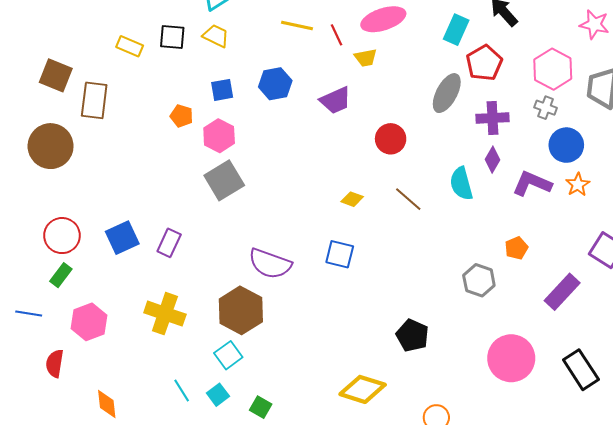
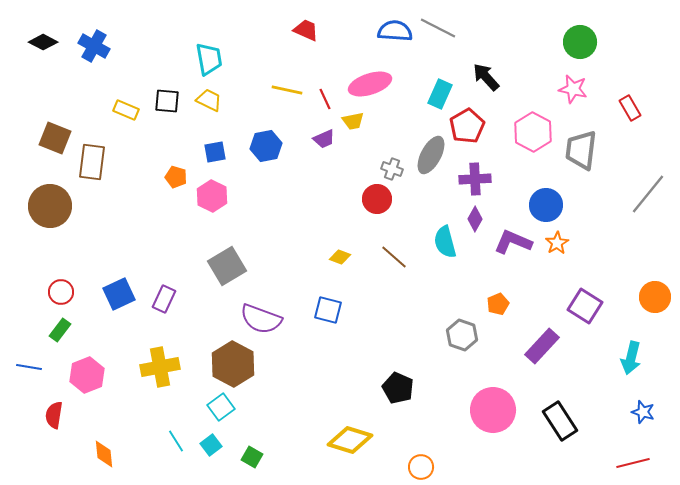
purple trapezoid: (335, 100) -> (324, 139), moved, size x0.7
gray cross: (546, 108) -> (392, 169), moved
gray square: (224, 180) -> (227, 266), moved
red circle: (62, 236) -> (61, 292), size x0.7
yellow cross: (165, 314) -> (160, 367), turned -30

